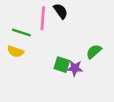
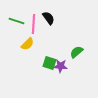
green line: (21, 32) -> (16, 21), moved
yellow semicircle: (15, 51) -> (28, 44), moved, turned -64

